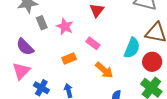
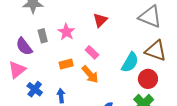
gray rectangle: (42, 23) -> (43, 36), moved
orange arrow: (104, 70) -> (90, 74), moved

